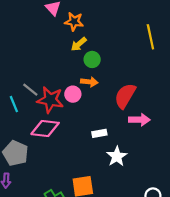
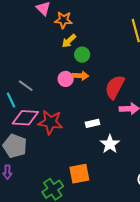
pink circle: (73, 94) -> (66, 79), moved
red star: (50, 100) -> (50, 122), moved
pink diamond: (45, 128) -> (25, 118), moved

